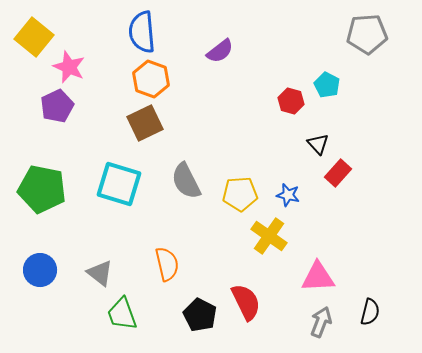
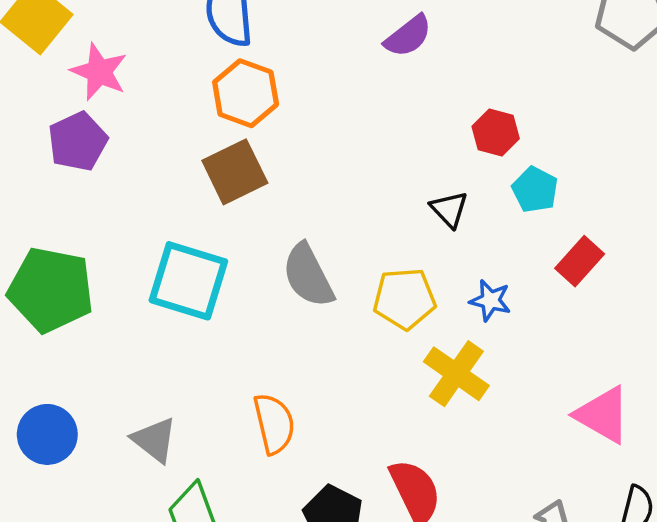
purple semicircle: (220, 51) -> (408, 36), moved
cyan pentagon: (327, 85) -> (535, 190), moved
black triangle: (318, 144) -> (449, 209), moved
pink triangle: (318, 277) -> (603, 415), moved, turned 33

